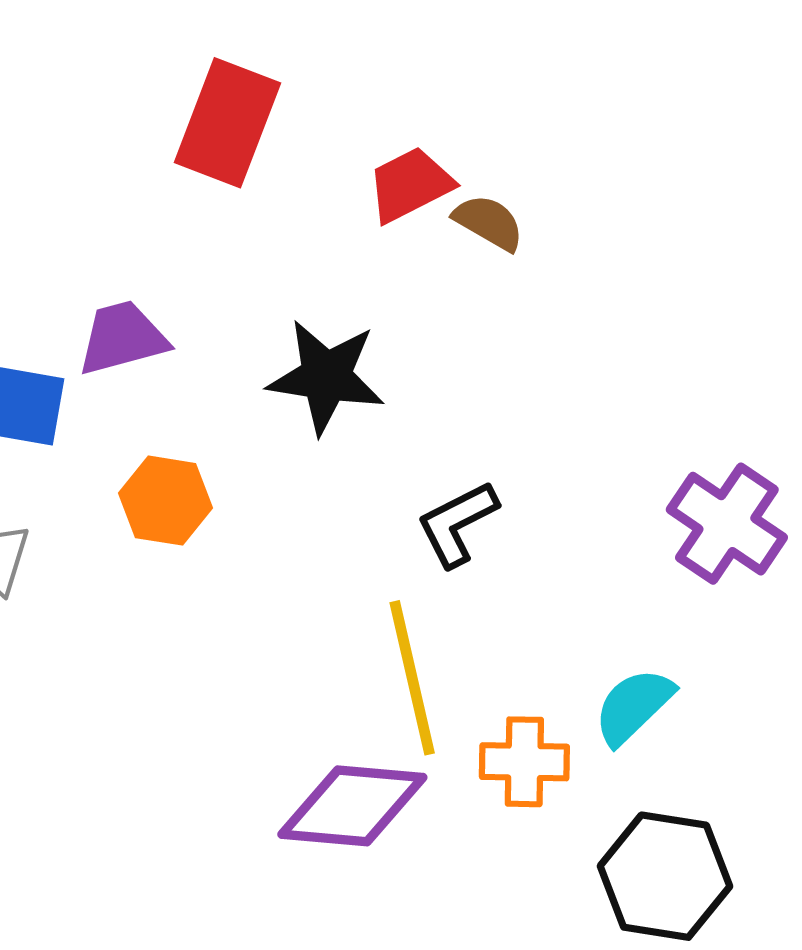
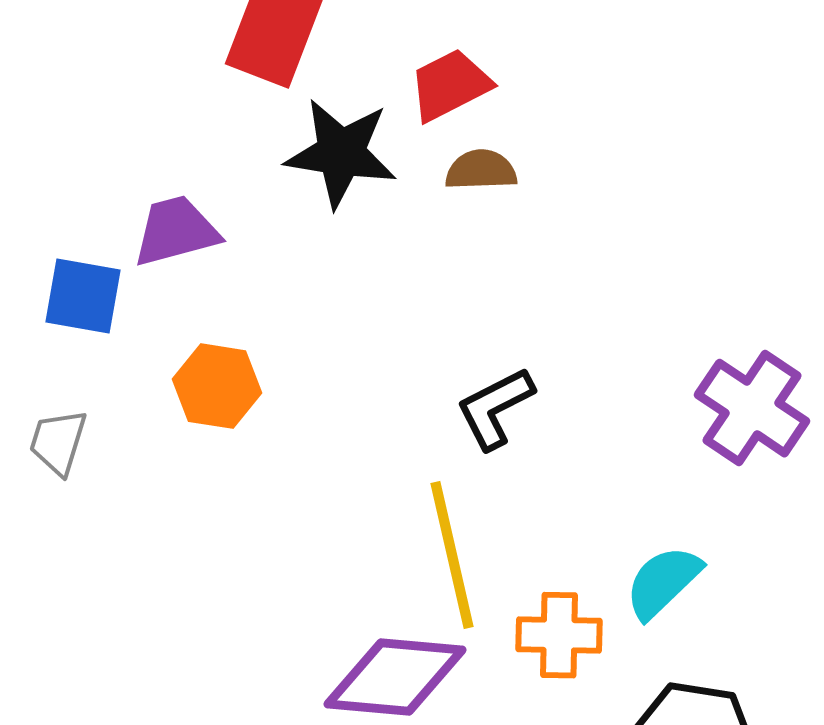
brown semicircle: (489, 222) -> (481, 170), moved, turned -32
black star: (326, 377) -> (341, 153), moved

